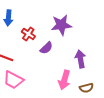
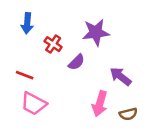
purple arrow: (80, 59) -> (120, 76), turned -42

